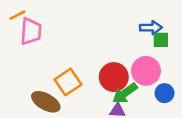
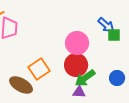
blue arrow: (151, 28) -> (106, 25), turned 42
pink circle: (146, 71) -> (77, 43), moved

